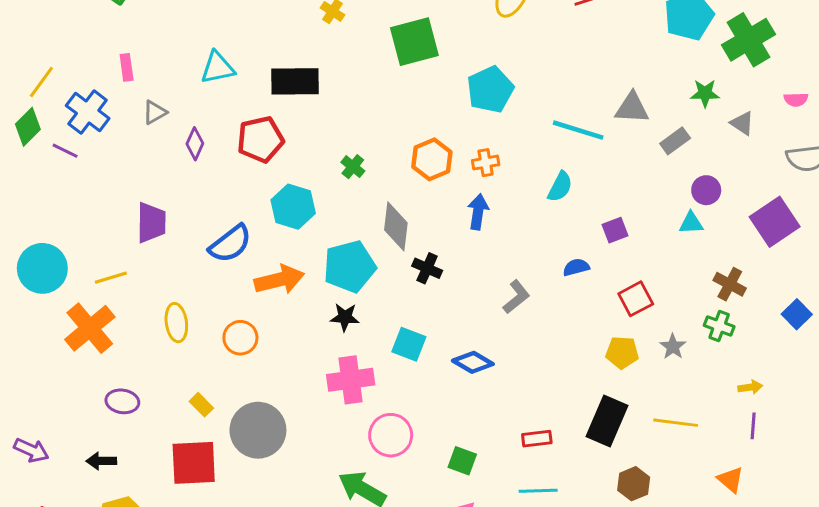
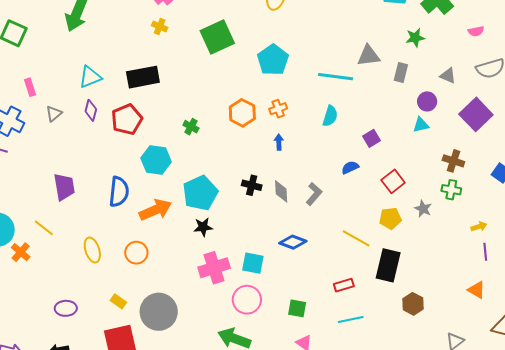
gray triangle: (742, 123) -> (448, 76), moved
gray rectangle: (675, 141) -> (401, 73), turned -30
purple diamond: (195, 144) -> (91, 110), moved
blue arrow: (478, 212) -> (279, 142), size x0.7
gray diamond: (396, 226) -> (281, 191), moved, size x0.7
blue semicircle: (230, 244) -> (119, 192), turned -36
yellow line: (111, 278) -> (44, 228), turned 65
orange cross: (90, 328) -> (21, 252), moved, size x0.6
cyan square: (409, 344) -> (253, 263), moved
yellow line: (676, 423) -> (356, 238), moved, turned 32

